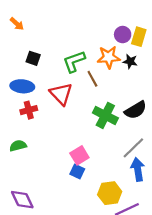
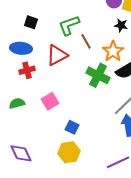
orange star: (109, 57) -> (113, 51), moved, turned -30
red triangle: (61, 94) -> (57, 55), turned 45
pink square: (79, 155) -> (50, 101), moved
yellow hexagon: (110, 193) -> (69, 152), moved

